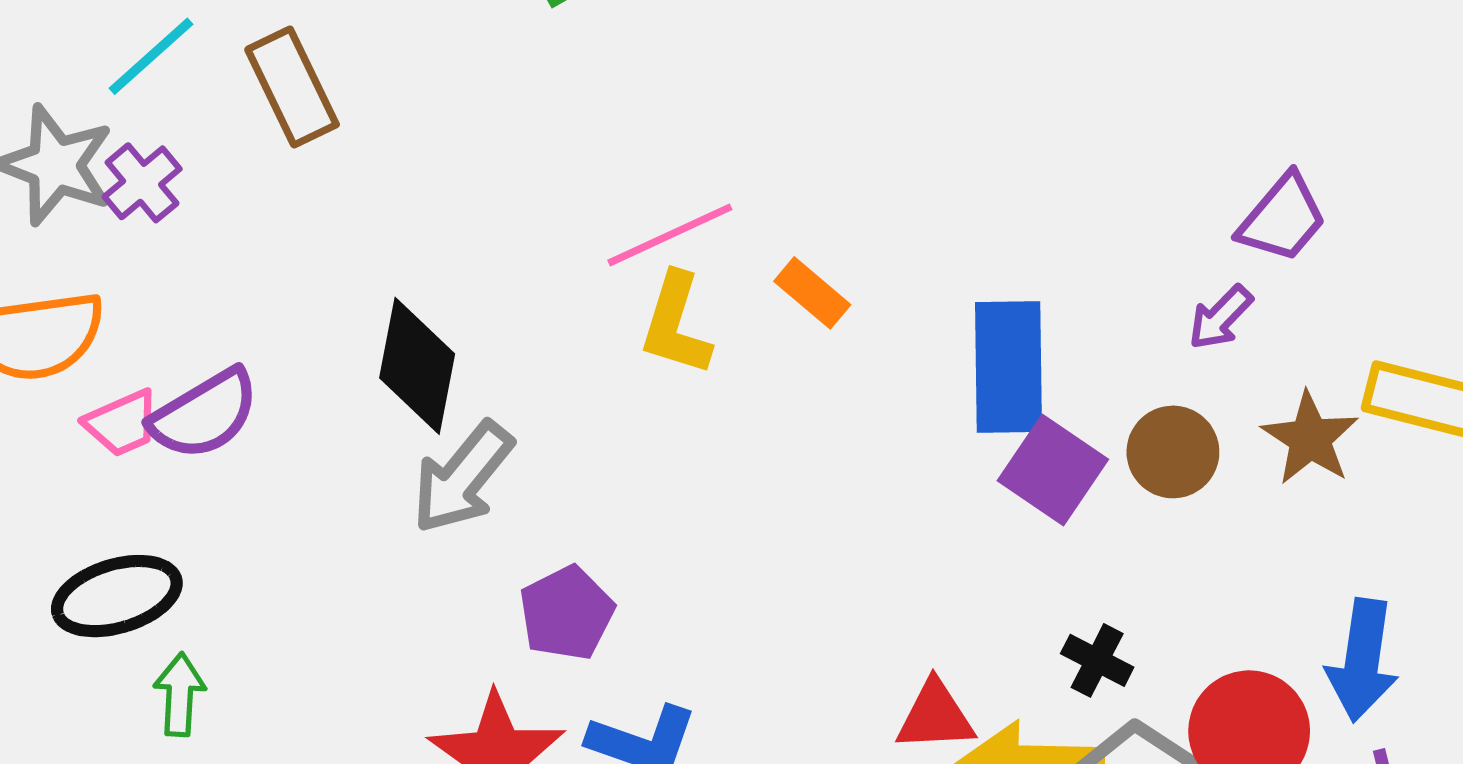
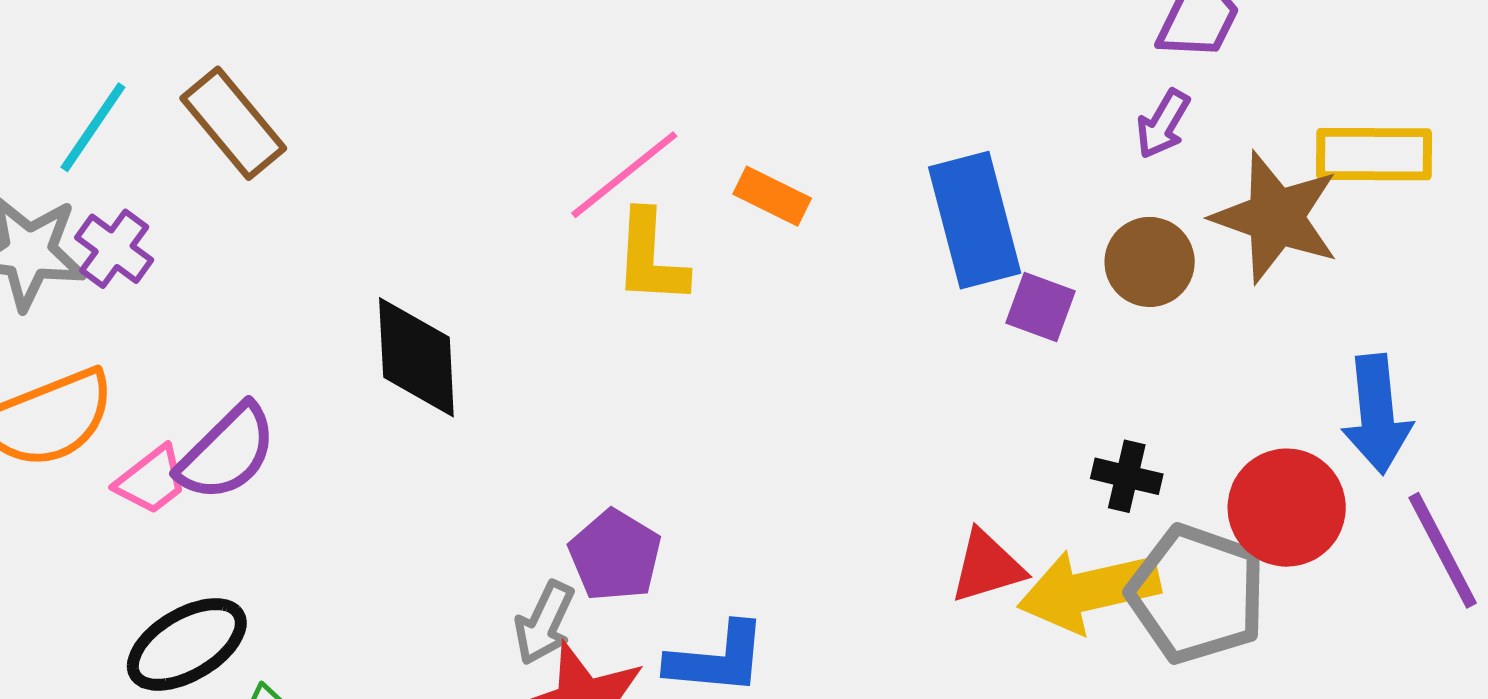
brown star: (1310, 438) -> (1276, 217), size x1.4
purple square: (1053, 470) -> (1040, 307), size x0.7
gray arrow: (462, 477) -> (544, 623), moved, size x0.7

